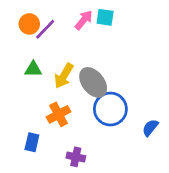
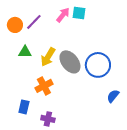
orange circle: (29, 24) -> (15, 25), moved
blue circle: (110, 109) -> (98, 65), moved
purple cross: (76, 157) -> (48, 119), moved

